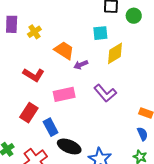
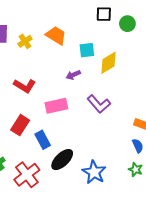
cyan square: (100, 33) -> (87, 50), moved
orange trapezoid: (64, 50) -> (56, 35), moved
black ellipse: (69, 146) -> (62, 160), turned -65

